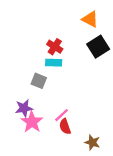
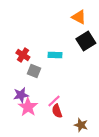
red cross: (55, 47) -> (23, 55), moved
cyan rectangle: (54, 63) -> (55, 55), moved

